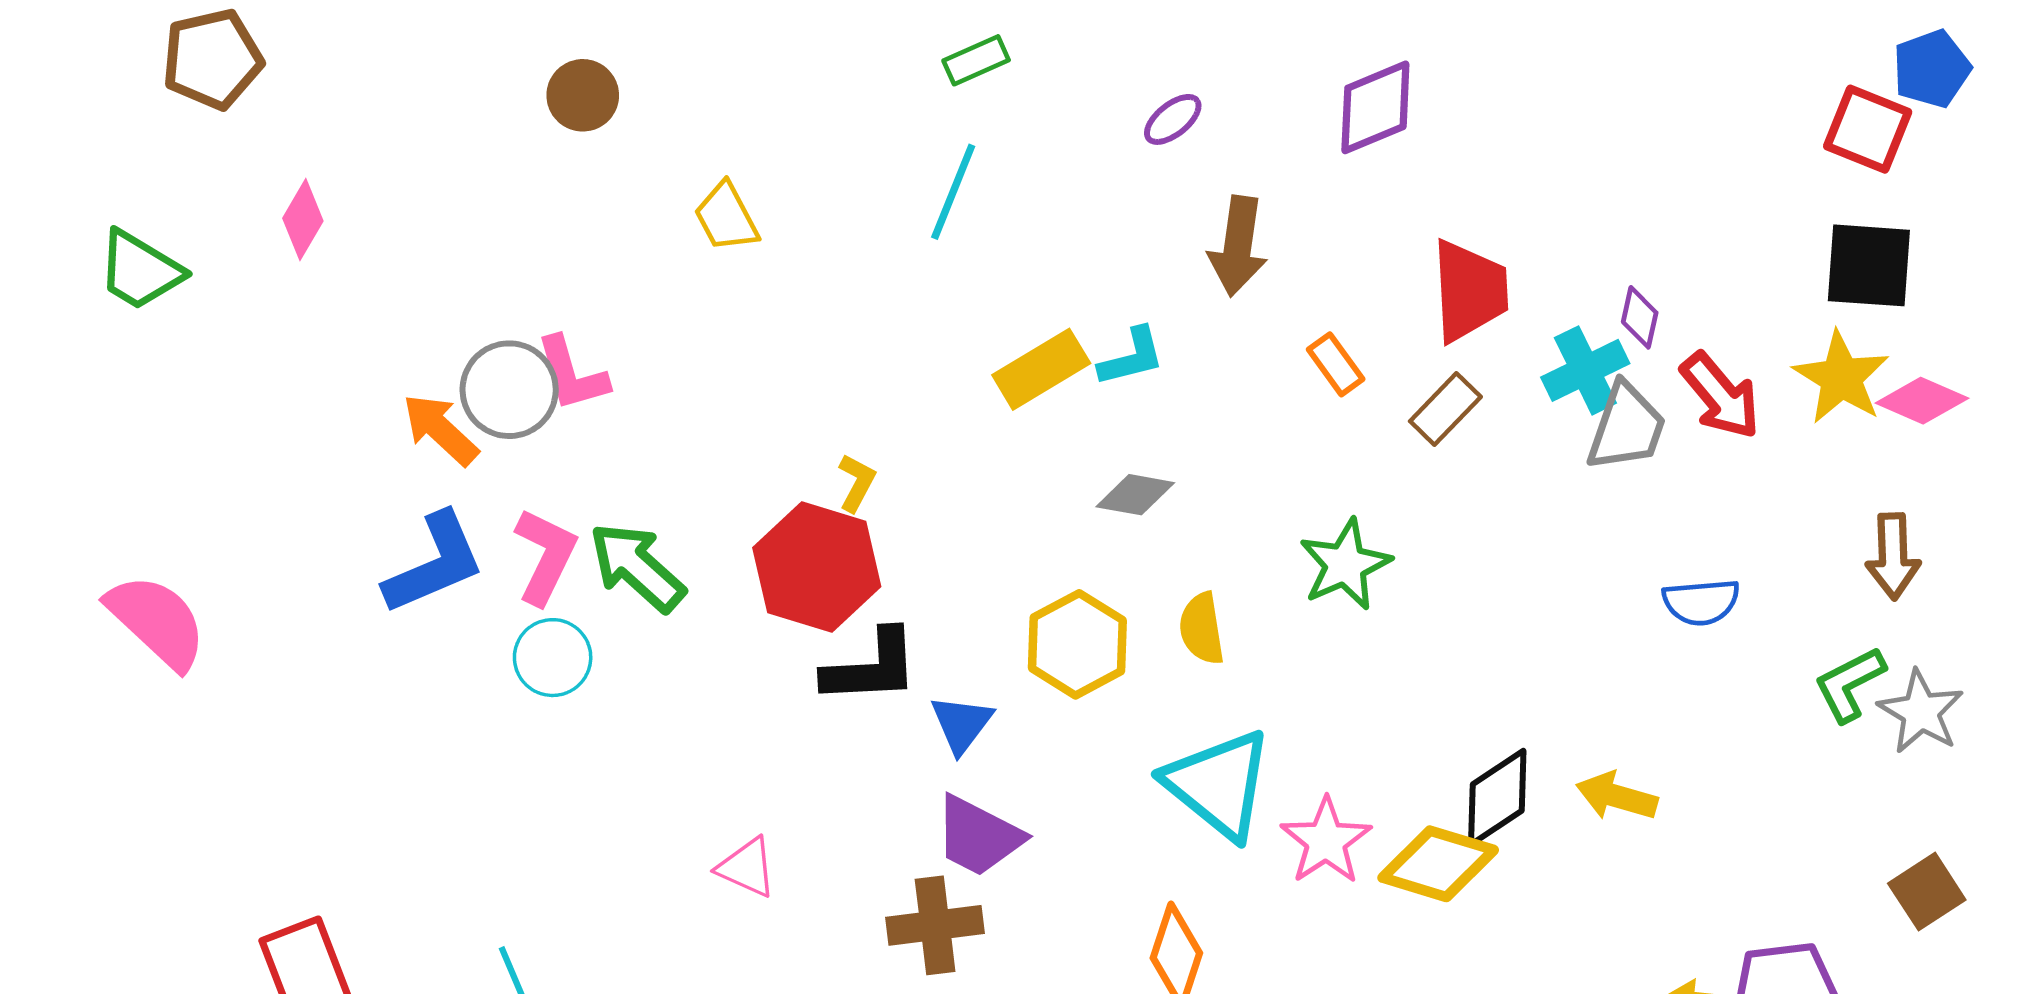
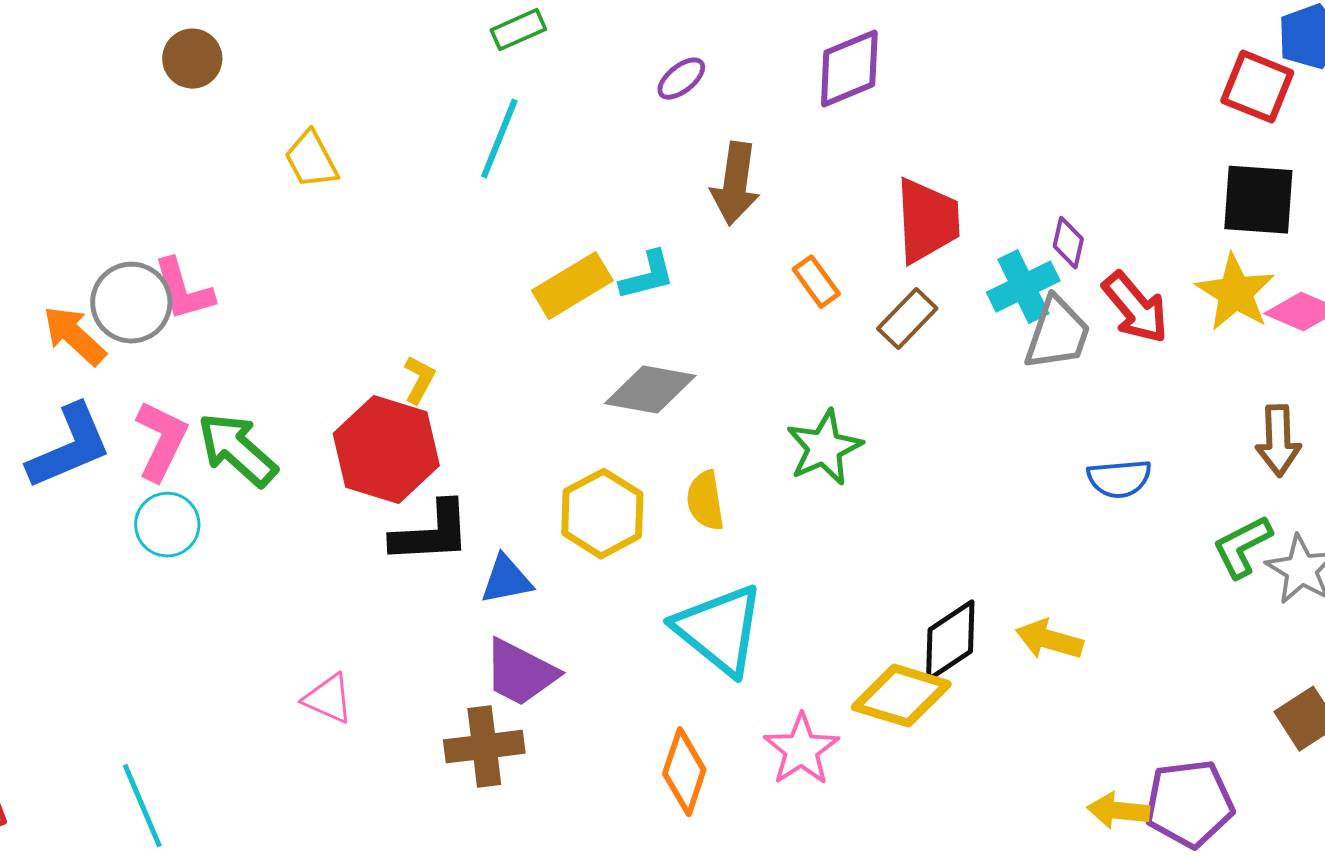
gray diamond: (1135, 495) -> (650, 390), size x1.4
blue triangle: (962, 724) -> (506, 580), turned 42
pink star: (1326, 841) -> (801, 750), moved

